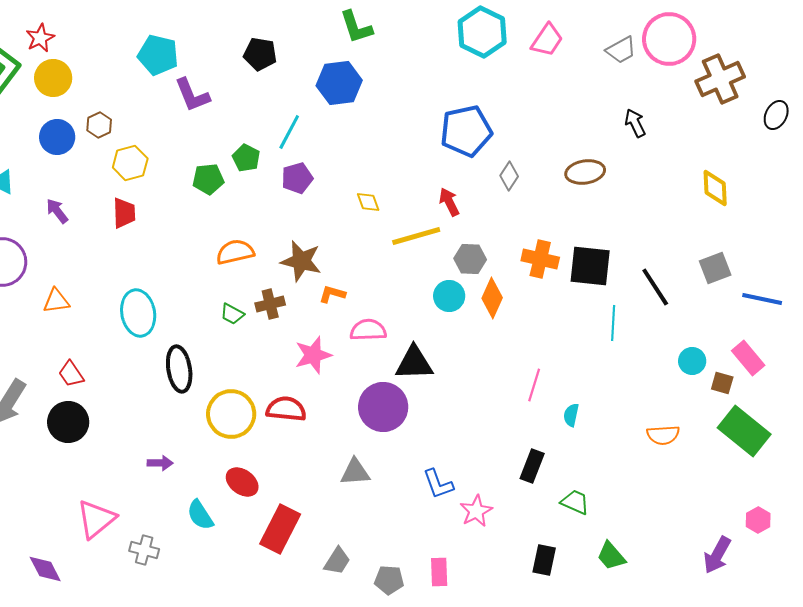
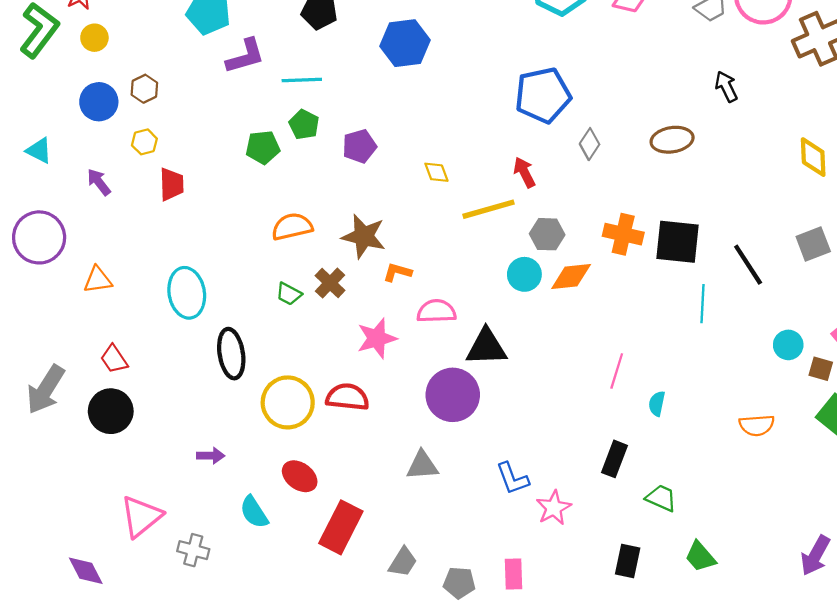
yellow circle: (53, 78) -> (94, 38), size x0.7
purple L-shape: (192, 95) -> (245, 56), turned -84
cyan line: (289, 132) -> (302, 80), moved, turned 60
yellow hexagon: (130, 163) -> (144, 142), moved, size x0.7
orange diamond: (492, 298) -> (571, 277), turned 60
brown cross: (270, 304) -> (330, 283), turned -32

